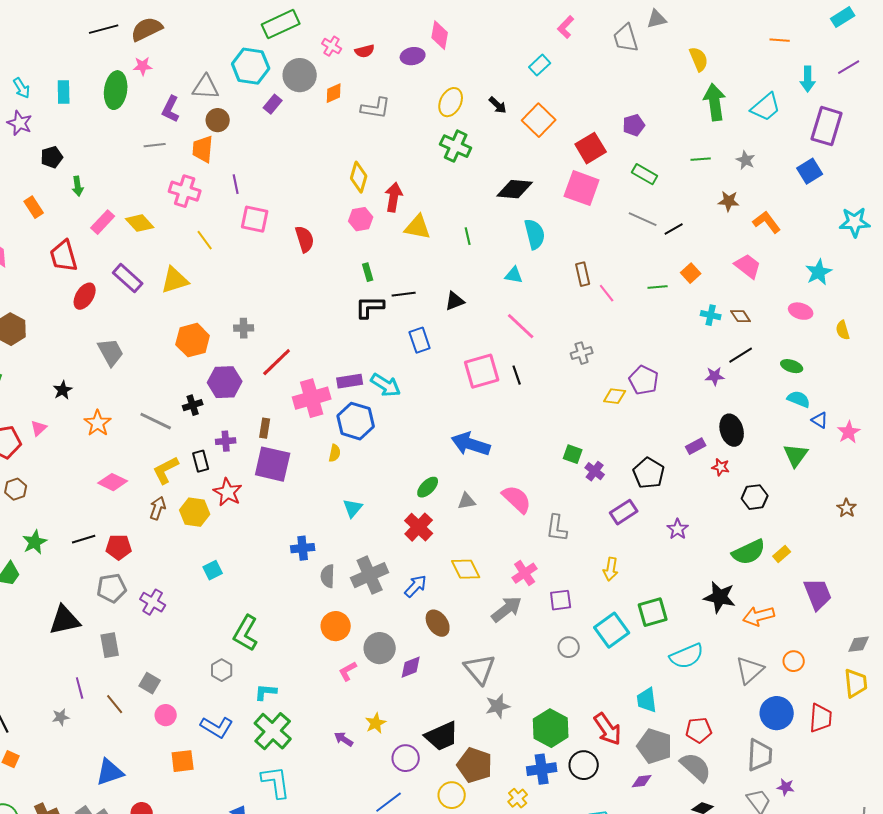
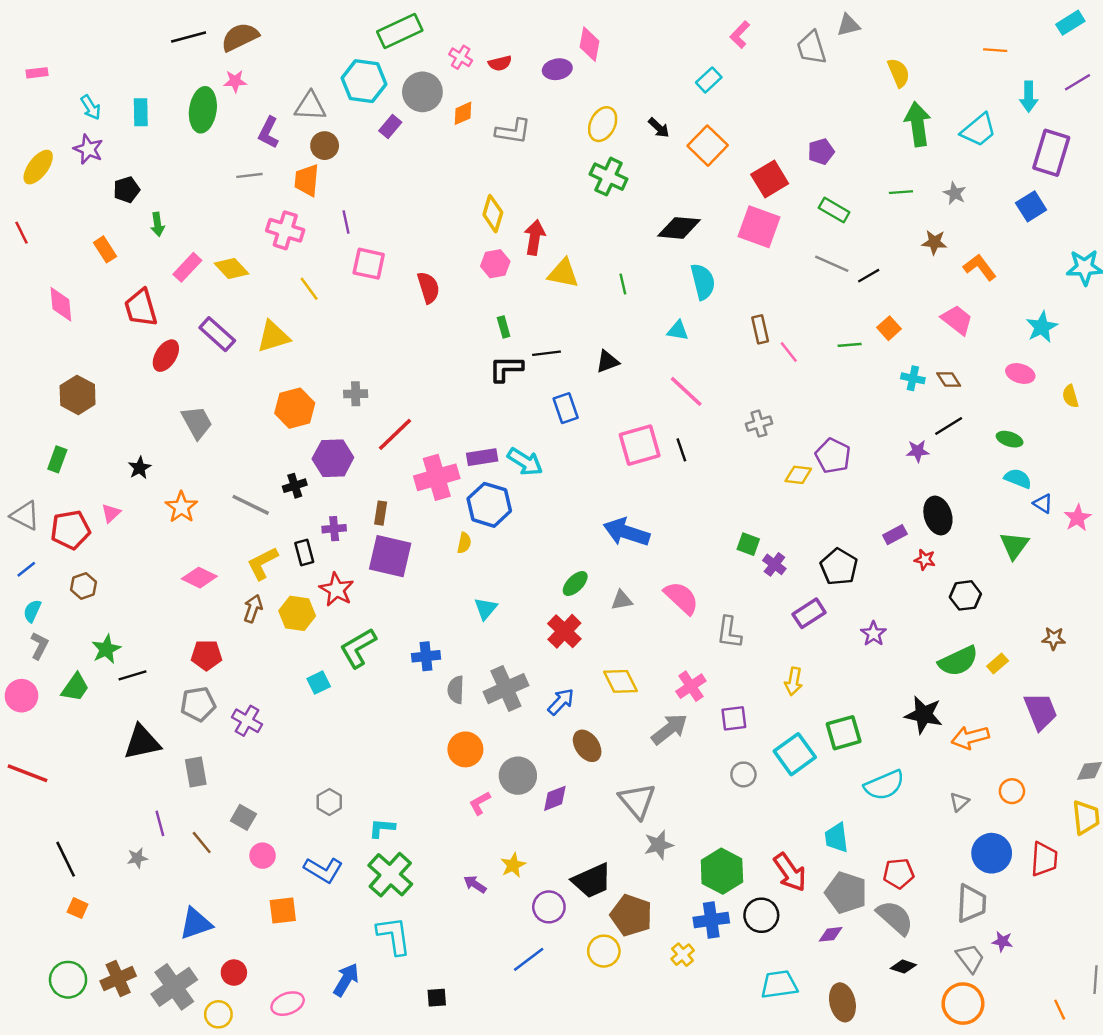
brown star: (847, 508) -> (1054, 638), moved, turned -30
black line: (84, 539) -> (132, 675), moved
green L-shape: (246, 633) -> (358, 648), moved, turned 30
gray triangle: (750, 670) -> (959, 802), size x0.6

